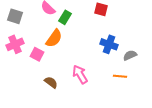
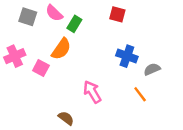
gray square: (15, 16) -> (28, 17), moved
orange line: (120, 76) -> (140, 94), turned 48
brown semicircle: (51, 82) -> (66, 118), moved

